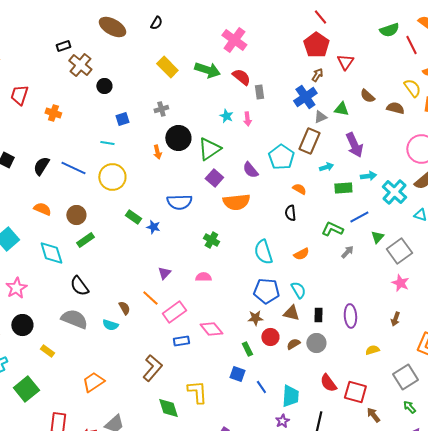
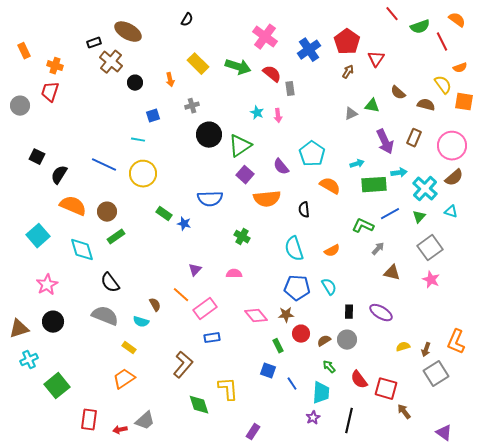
red line: (320, 17) -> (392, 14), moved
brown ellipse: (112, 27) -> (128, 32), moved
blue cross: (305, 97) -> (309, 50), moved
orange cross: (53, 113) -> (55, 66), moved
brown rectangle: (309, 141) -> (414, 138), moved, size x0.7
orange arrow: (157, 152) -> (170, 80), moved
black semicircle: (41, 166) -> (59, 175), moved
green rectangle: (343, 188) -> (374, 185), size x1.4
orange semicircle: (299, 189) -> (330, 186), size x1.5
orange semicircle: (42, 209) -> (73, 206), size x1.5
black semicircle: (290, 213) -> (304, 210), moved
green triangle: (377, 237) -> (419, 217), moved
brown triangle: (291, 313) -> (392, 273), moved
purple ellipse: (350, 316) -> (381, 313), turned -55
brown arrow: (395, 319) -> (426, 350), moved
pink diamond: (211, 329) -> (256, 316), moved
yellow rectangle: (47, 351) -> (129, 348), moved
green arrow: (409, 407) -> (329, 367), moved

